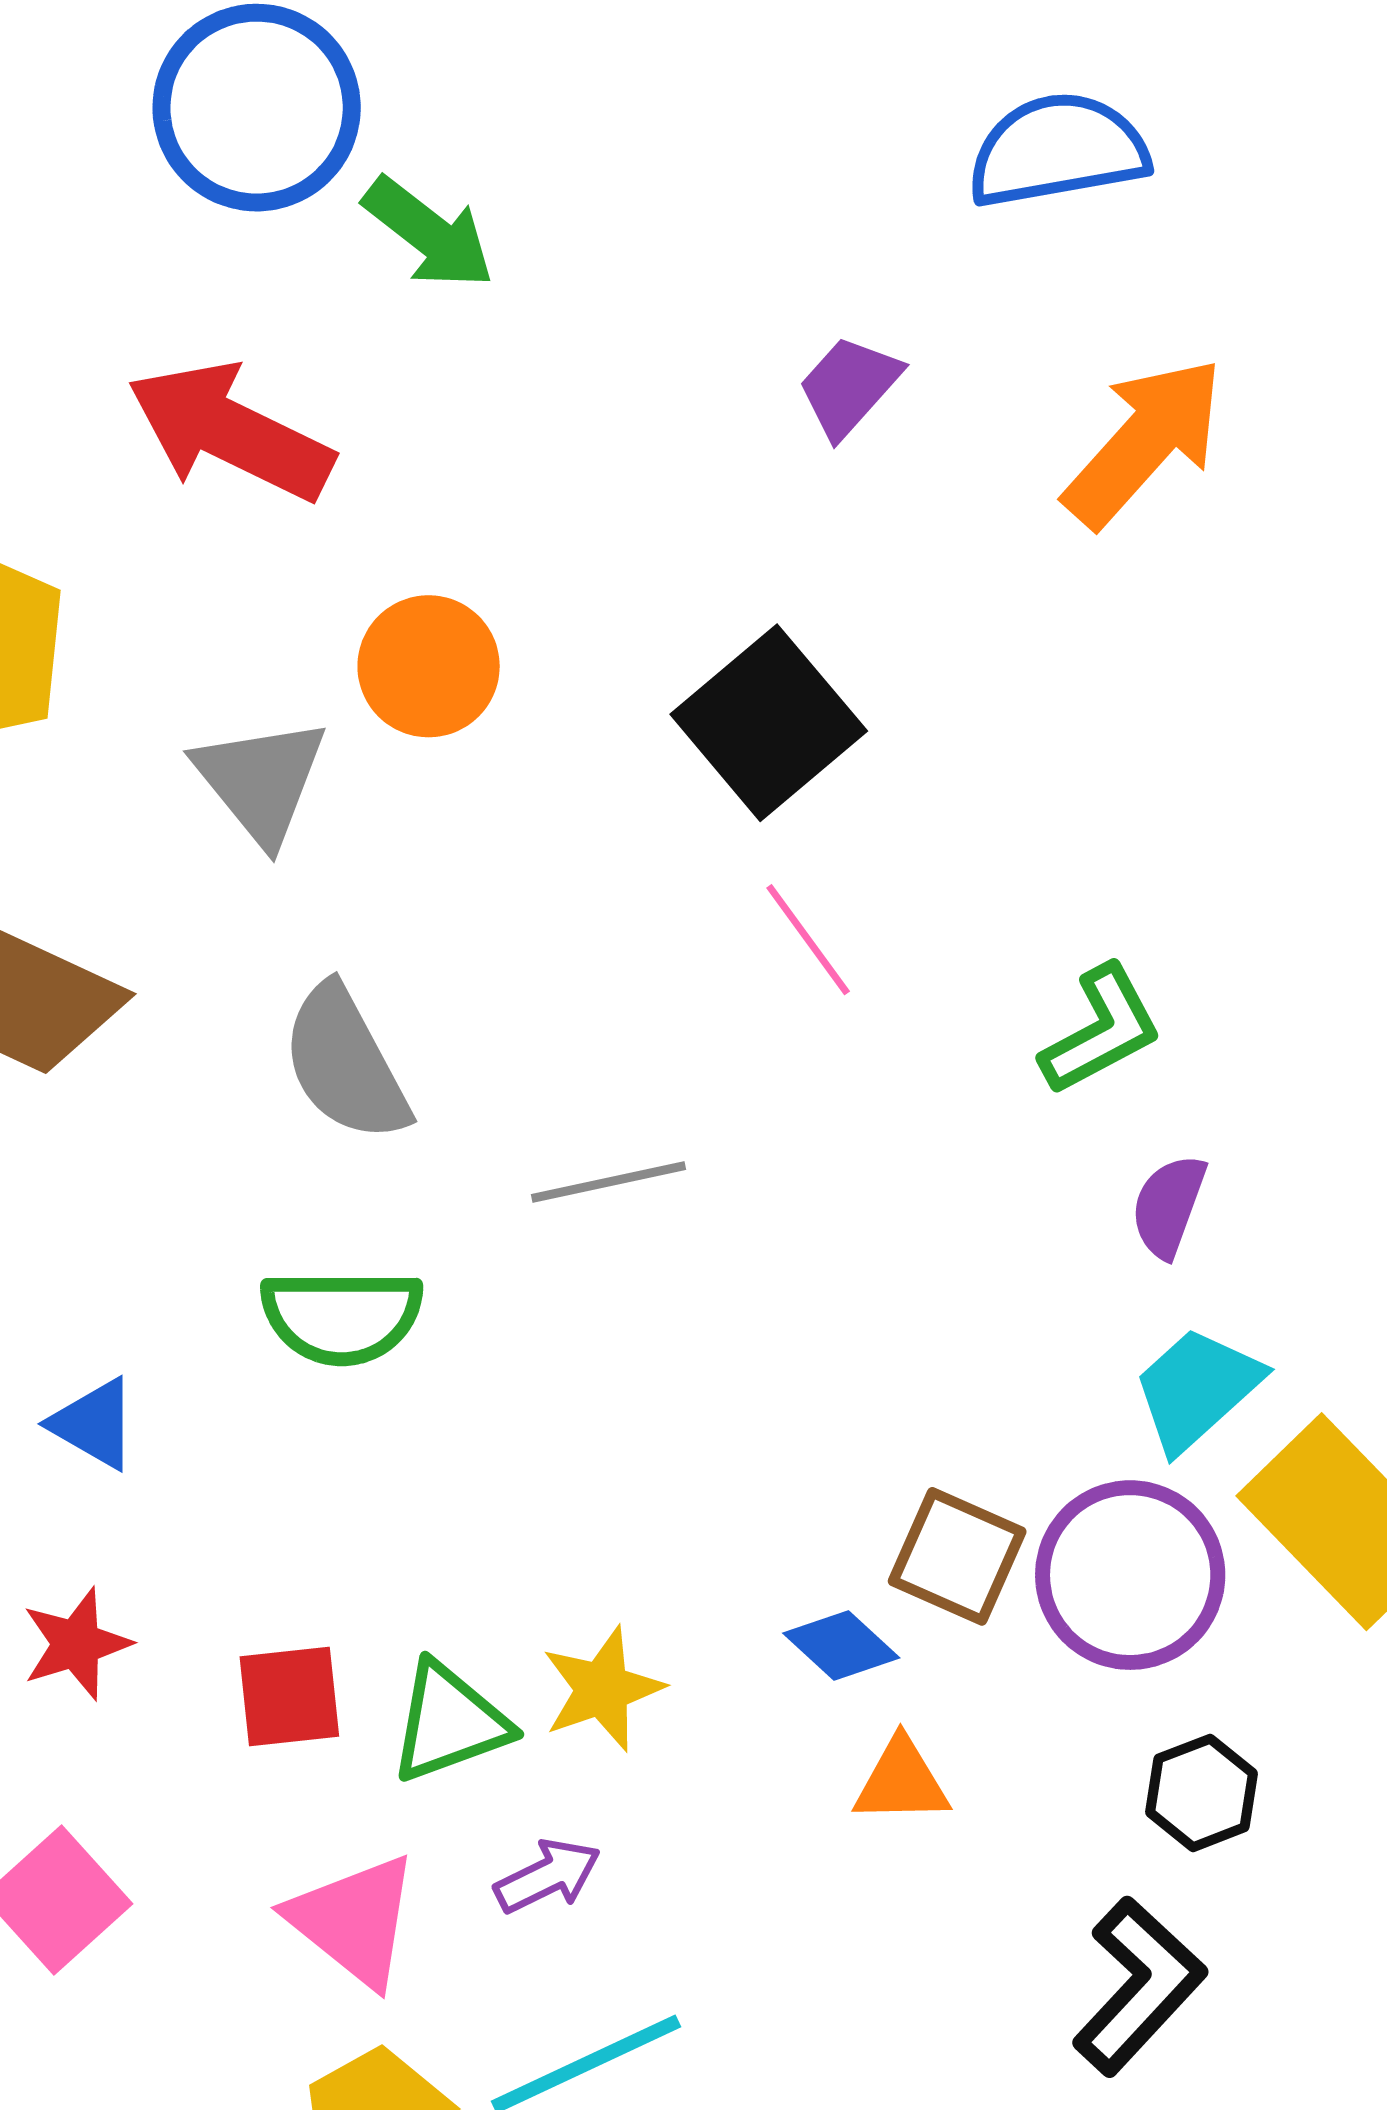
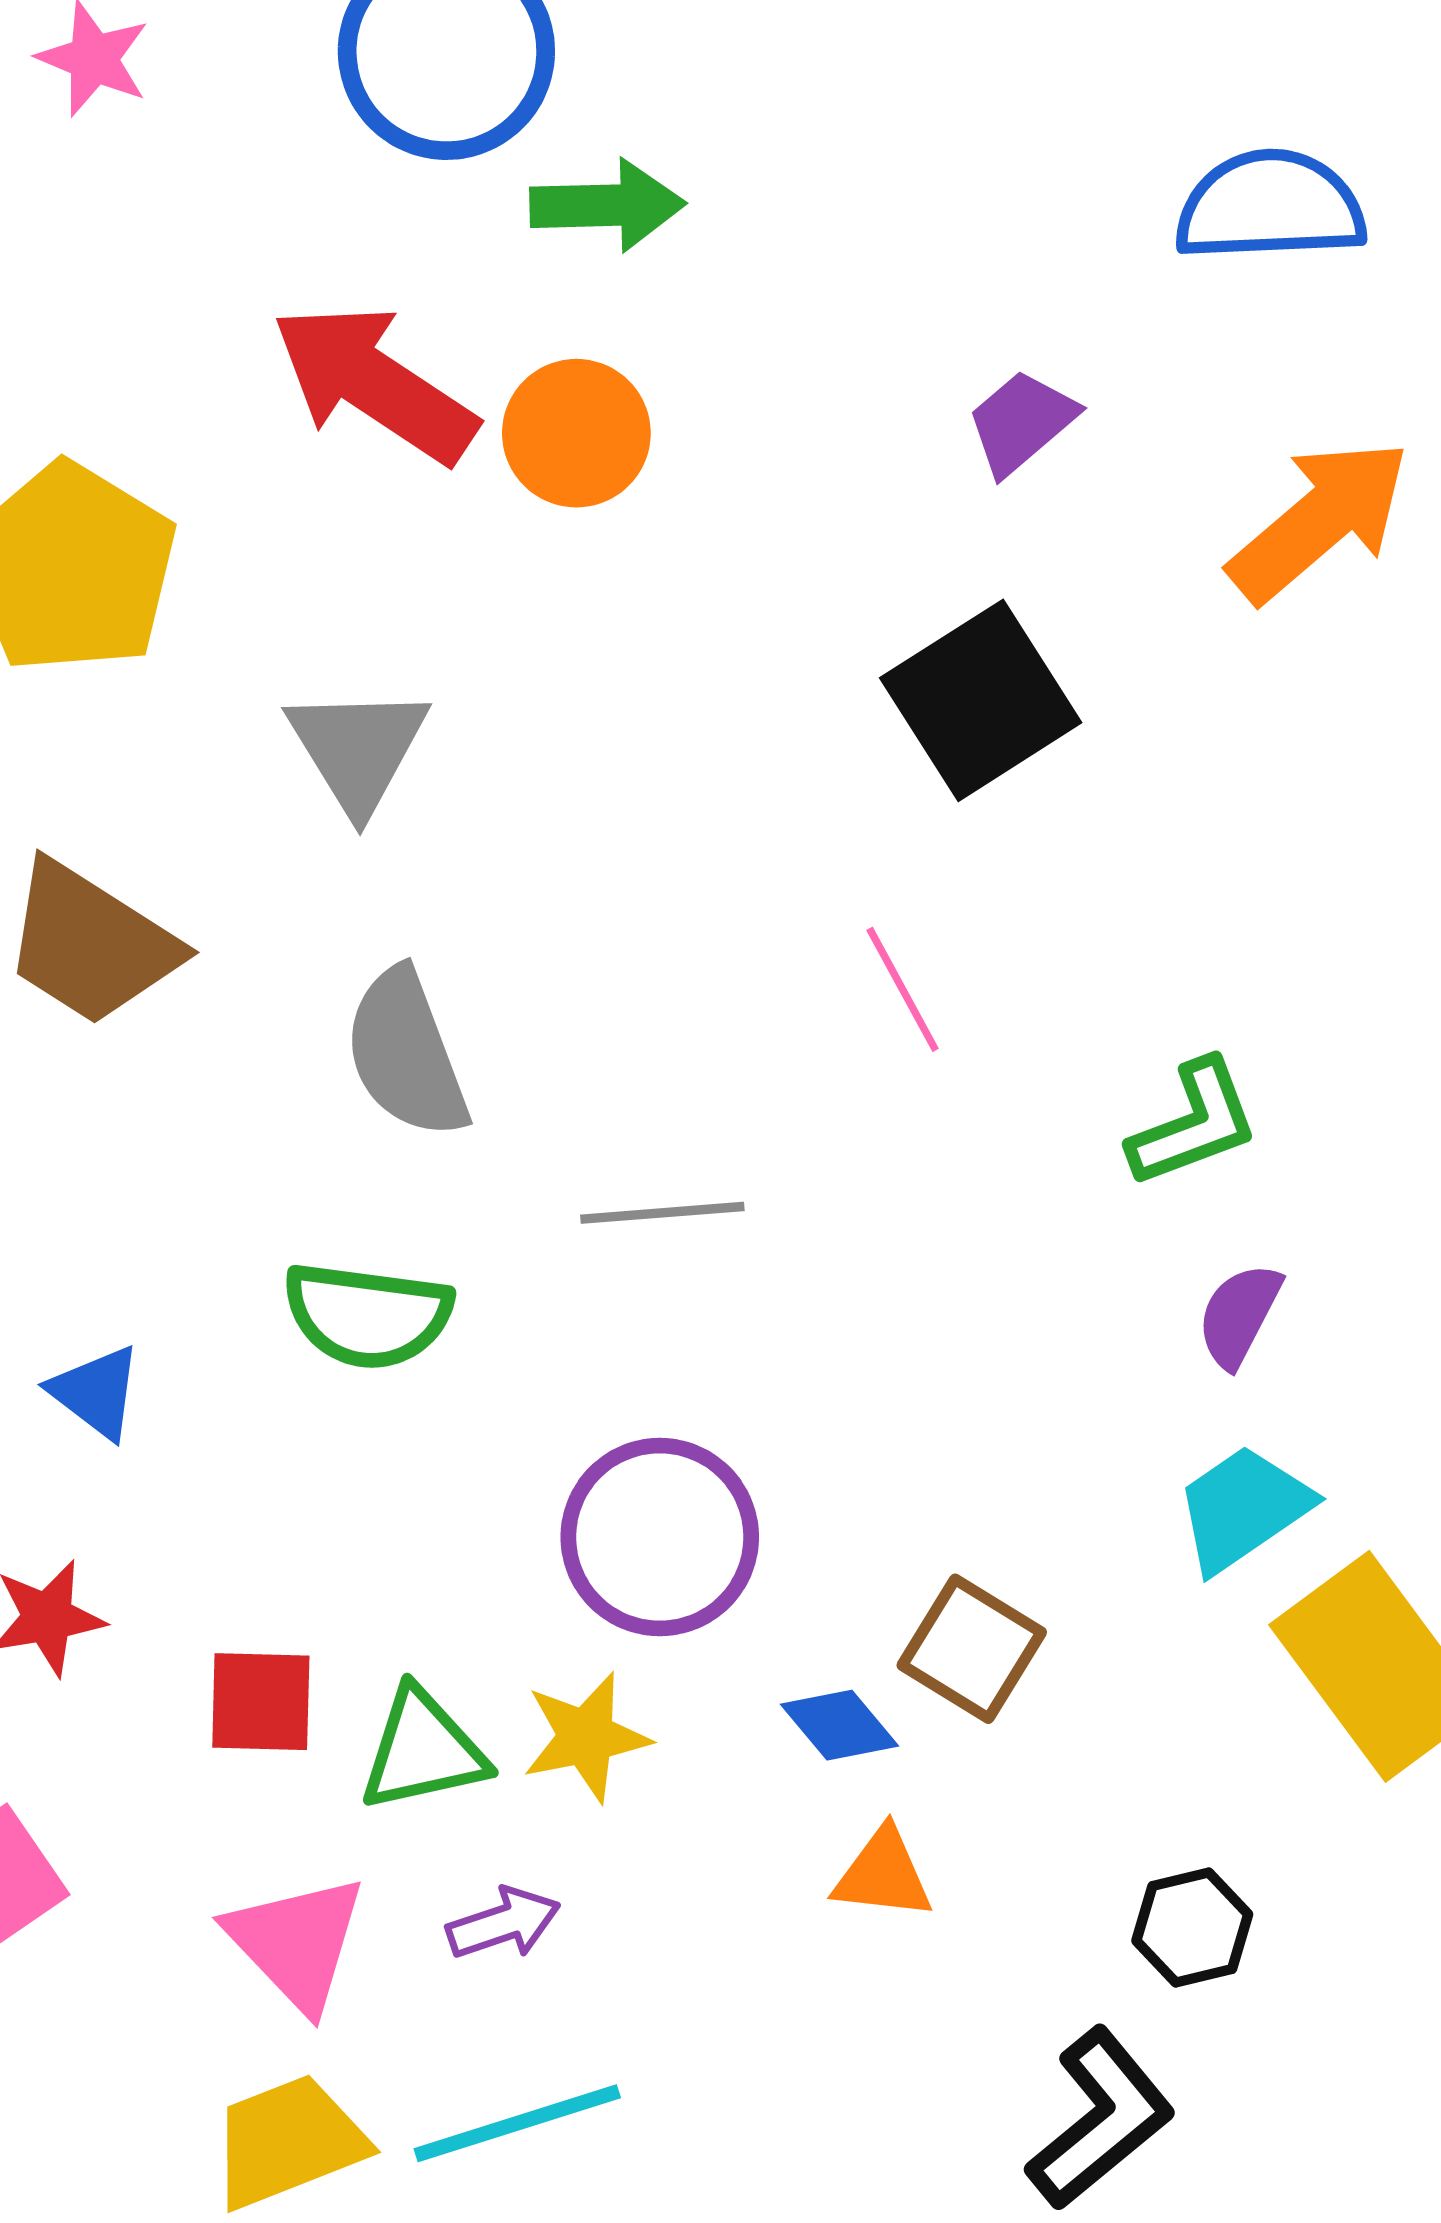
green arrow: (429, 233) -> (607, 205), turned -47
orange circle: (429, 666) -> (576, 433), moved
black square: (769, 723) -> (981, 700), moved
purple circle: (1130, 1575) -> (660, 1537), moved

